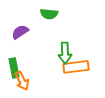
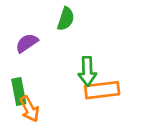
green semicircle: (49, 14) -> (66, 19), turned -78

